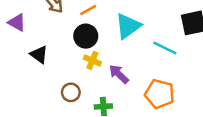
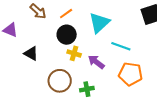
cyan line: (165, 48) -> (121, 46), moved
brown circle: (71, 92) -> (60, 81), size x1.5

